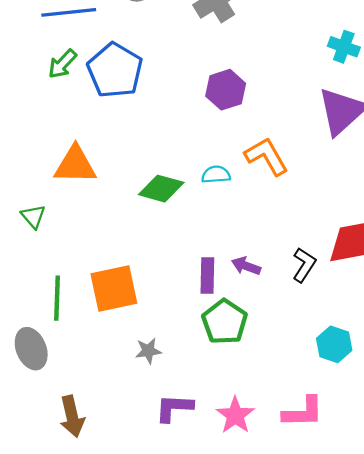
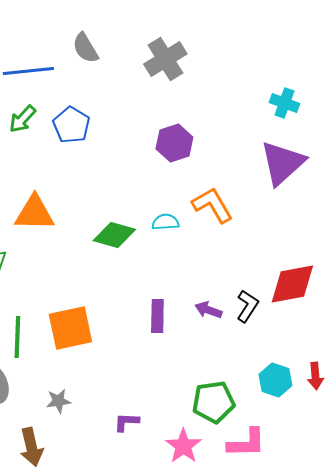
blue pentagon: (115, 70) -> (71, 125), size x0.7
purple arrow: (246, 266) -> (208, 310), moved
green pentagon: (225, 322) -> (213, 402), moved, turned 30
gray star: (148, 351) -> (58, 401), moved
purple L-shape: (174, 408) -> (126, 422), moved, size x0.7

